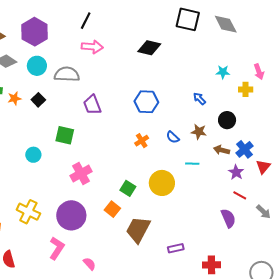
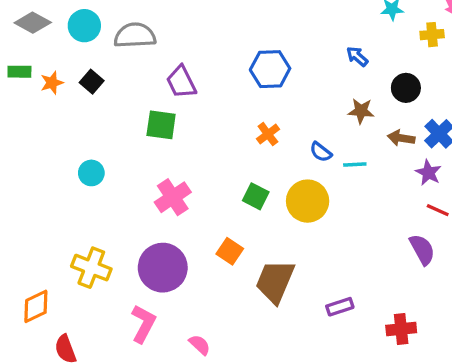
green square: (65, 135) -> (161, 125), moved
blue semicircle: (173, 137) -> (321, 152), moved
green square: (128, 188) -> (256, 196), moved

